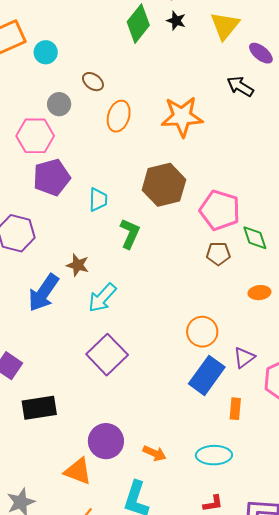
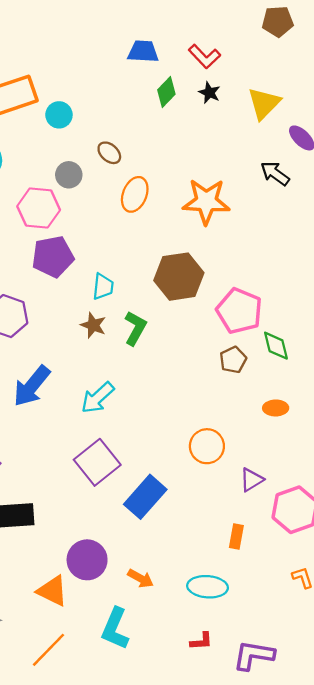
green diamond: (138, 24) -> (166, 92), size x0.7
brown pentagon: (218, 254) -> (233, 360), turned -30
brown star: (78, 265) -> (93, 325), moved
blue rectangle: (207, 375) -> (145, 497), moved

